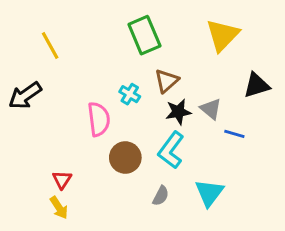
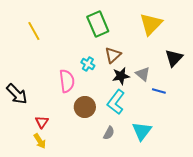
black triangle: (256, 85) -> (174, 58), turned -30
black arrow: (25, 96) -> (17, 94), moved, turned -100

